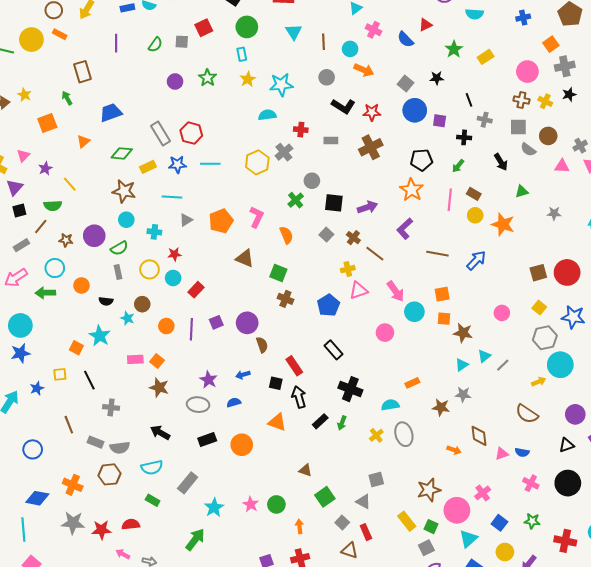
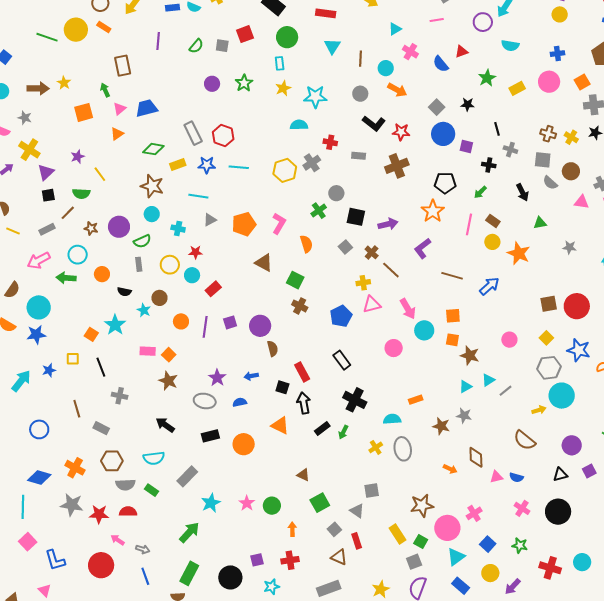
pink circle: (527, 72) -> (549, 82), moved
pink triangle: (23, 156) -> (120, 109), moved
gray semicircle: (120, 448) -> (125, 485), moved

